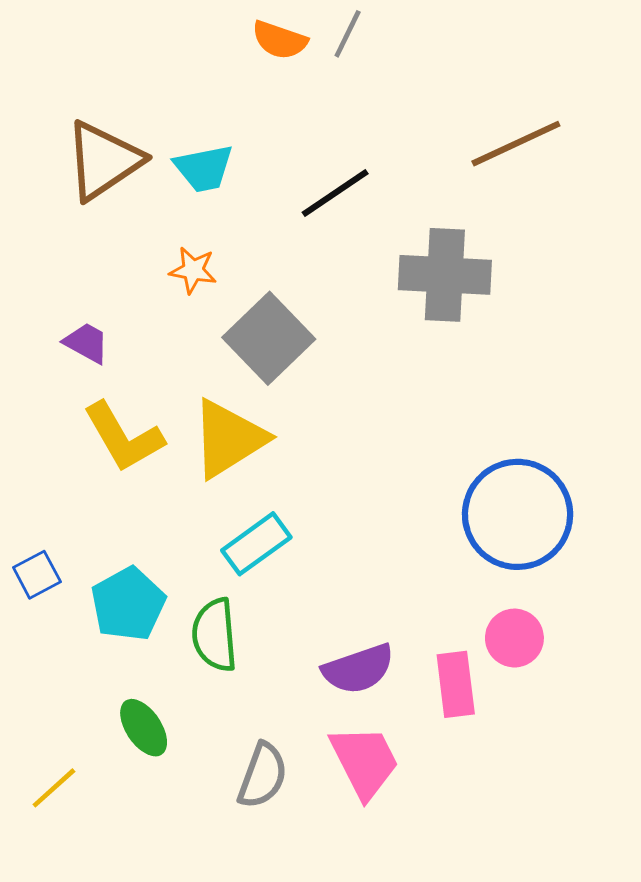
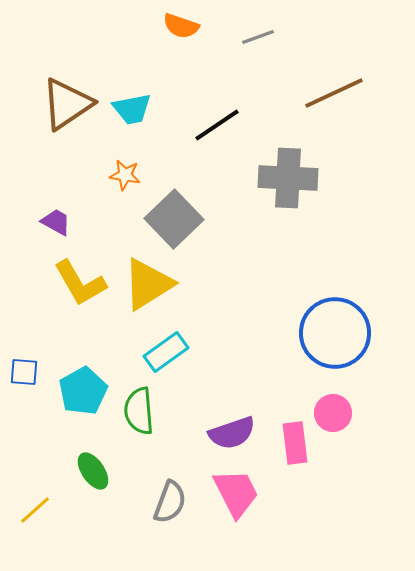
gray line: (348, 34) -> (258, 37), moved, turned 44
blue square: (37, 575) -> (24, 372), turned 32

